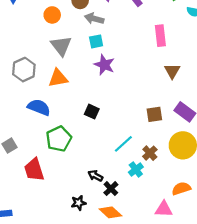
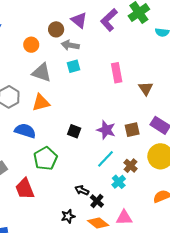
pink rectangle: (160, 36) -> (117, 73), moved
gray triangle: (61, 46) -> (42, 73), turned -30
purple star: (104, 65) -> (106, 130), moved
pink triangle: (164, 209) -> (124, 218), moved

